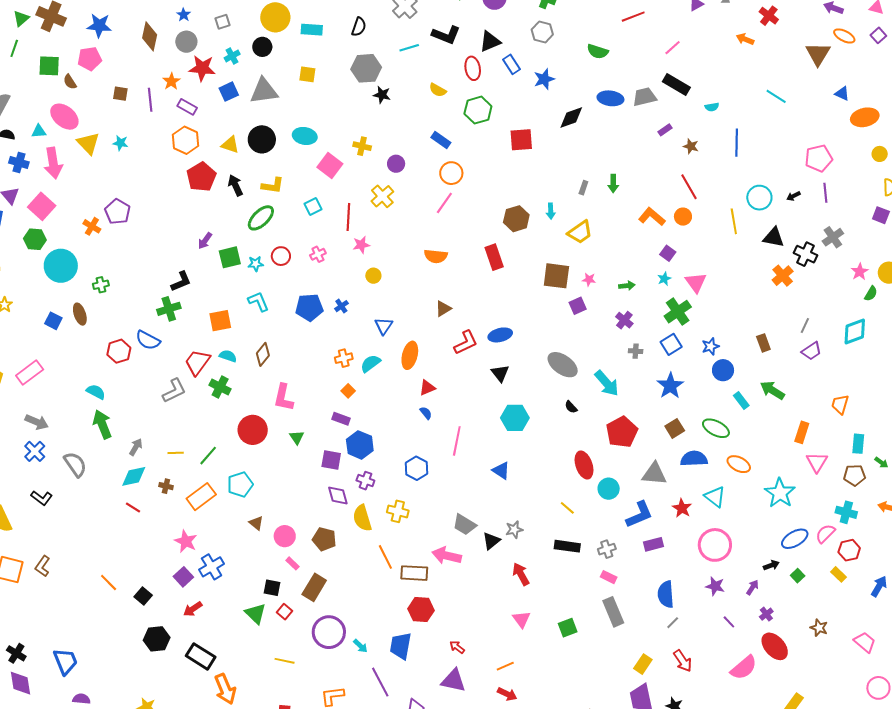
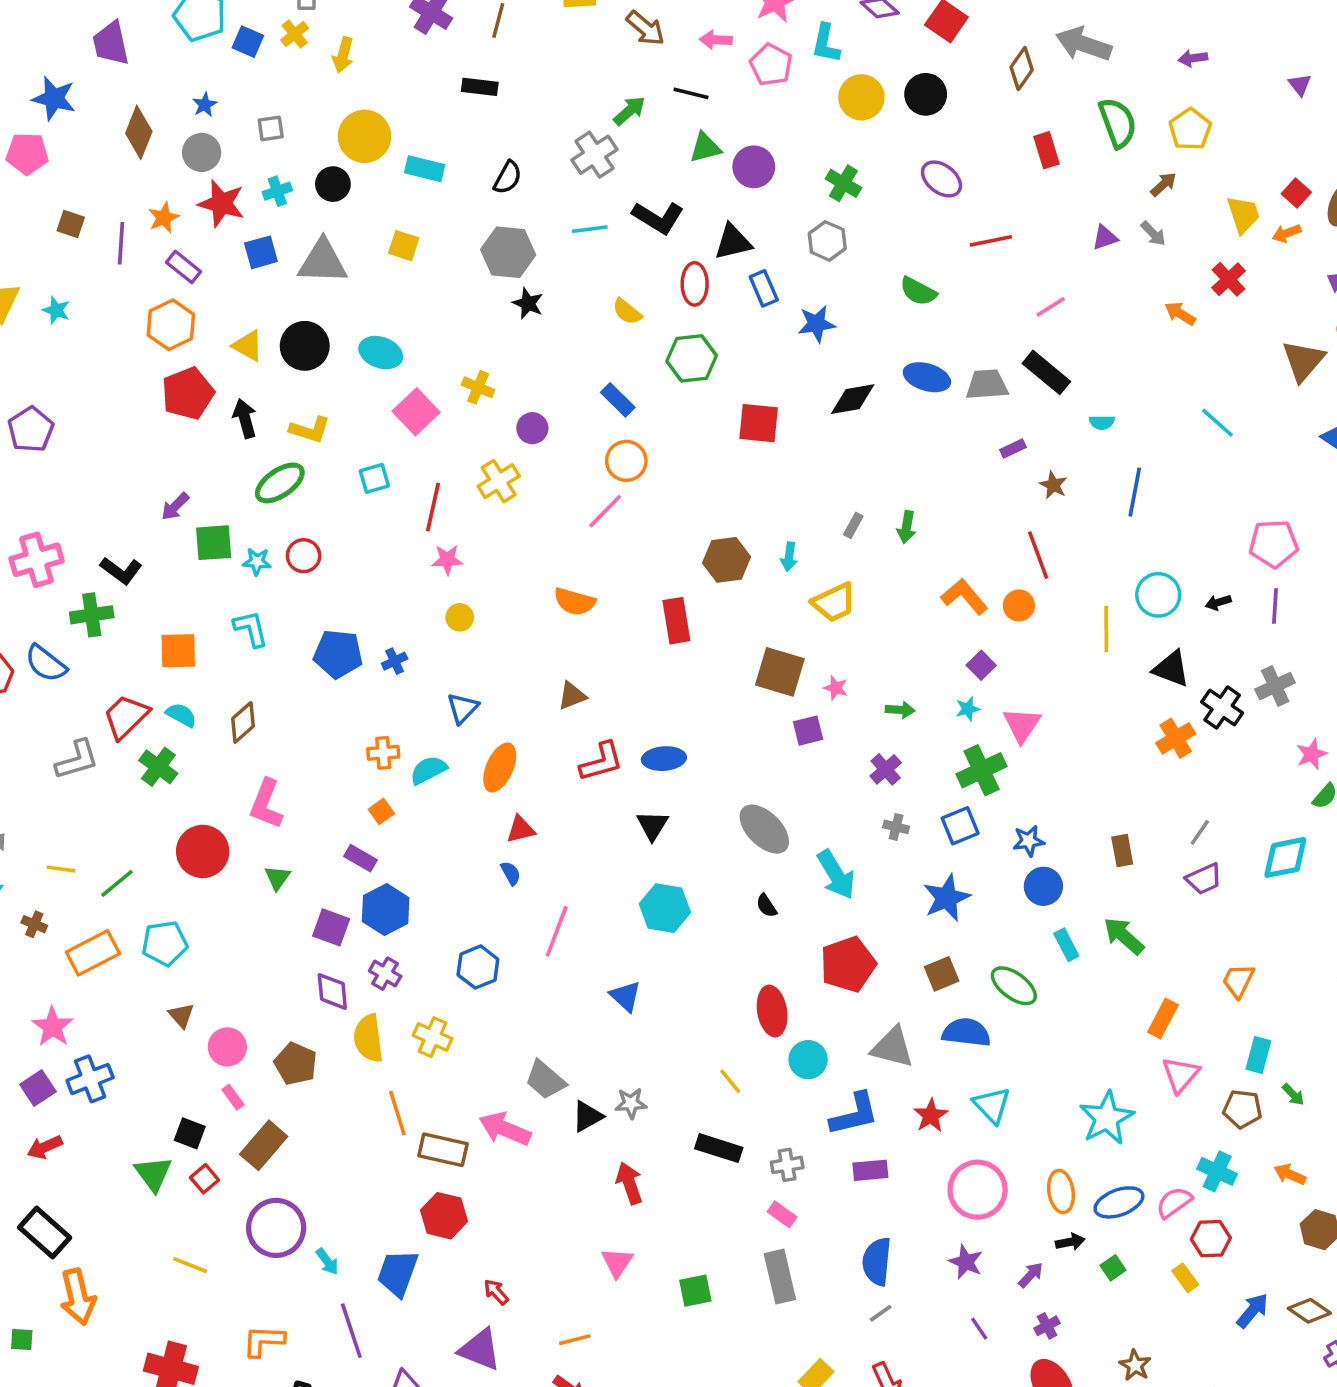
pink cross: (318, 254) -> (37, 560), moved, size x1.8
black L-shape: (181, 281) -> (121, 571), turned 50
orange ellipse: (739, 464) -> (1061, 1192), moved, turned 45

